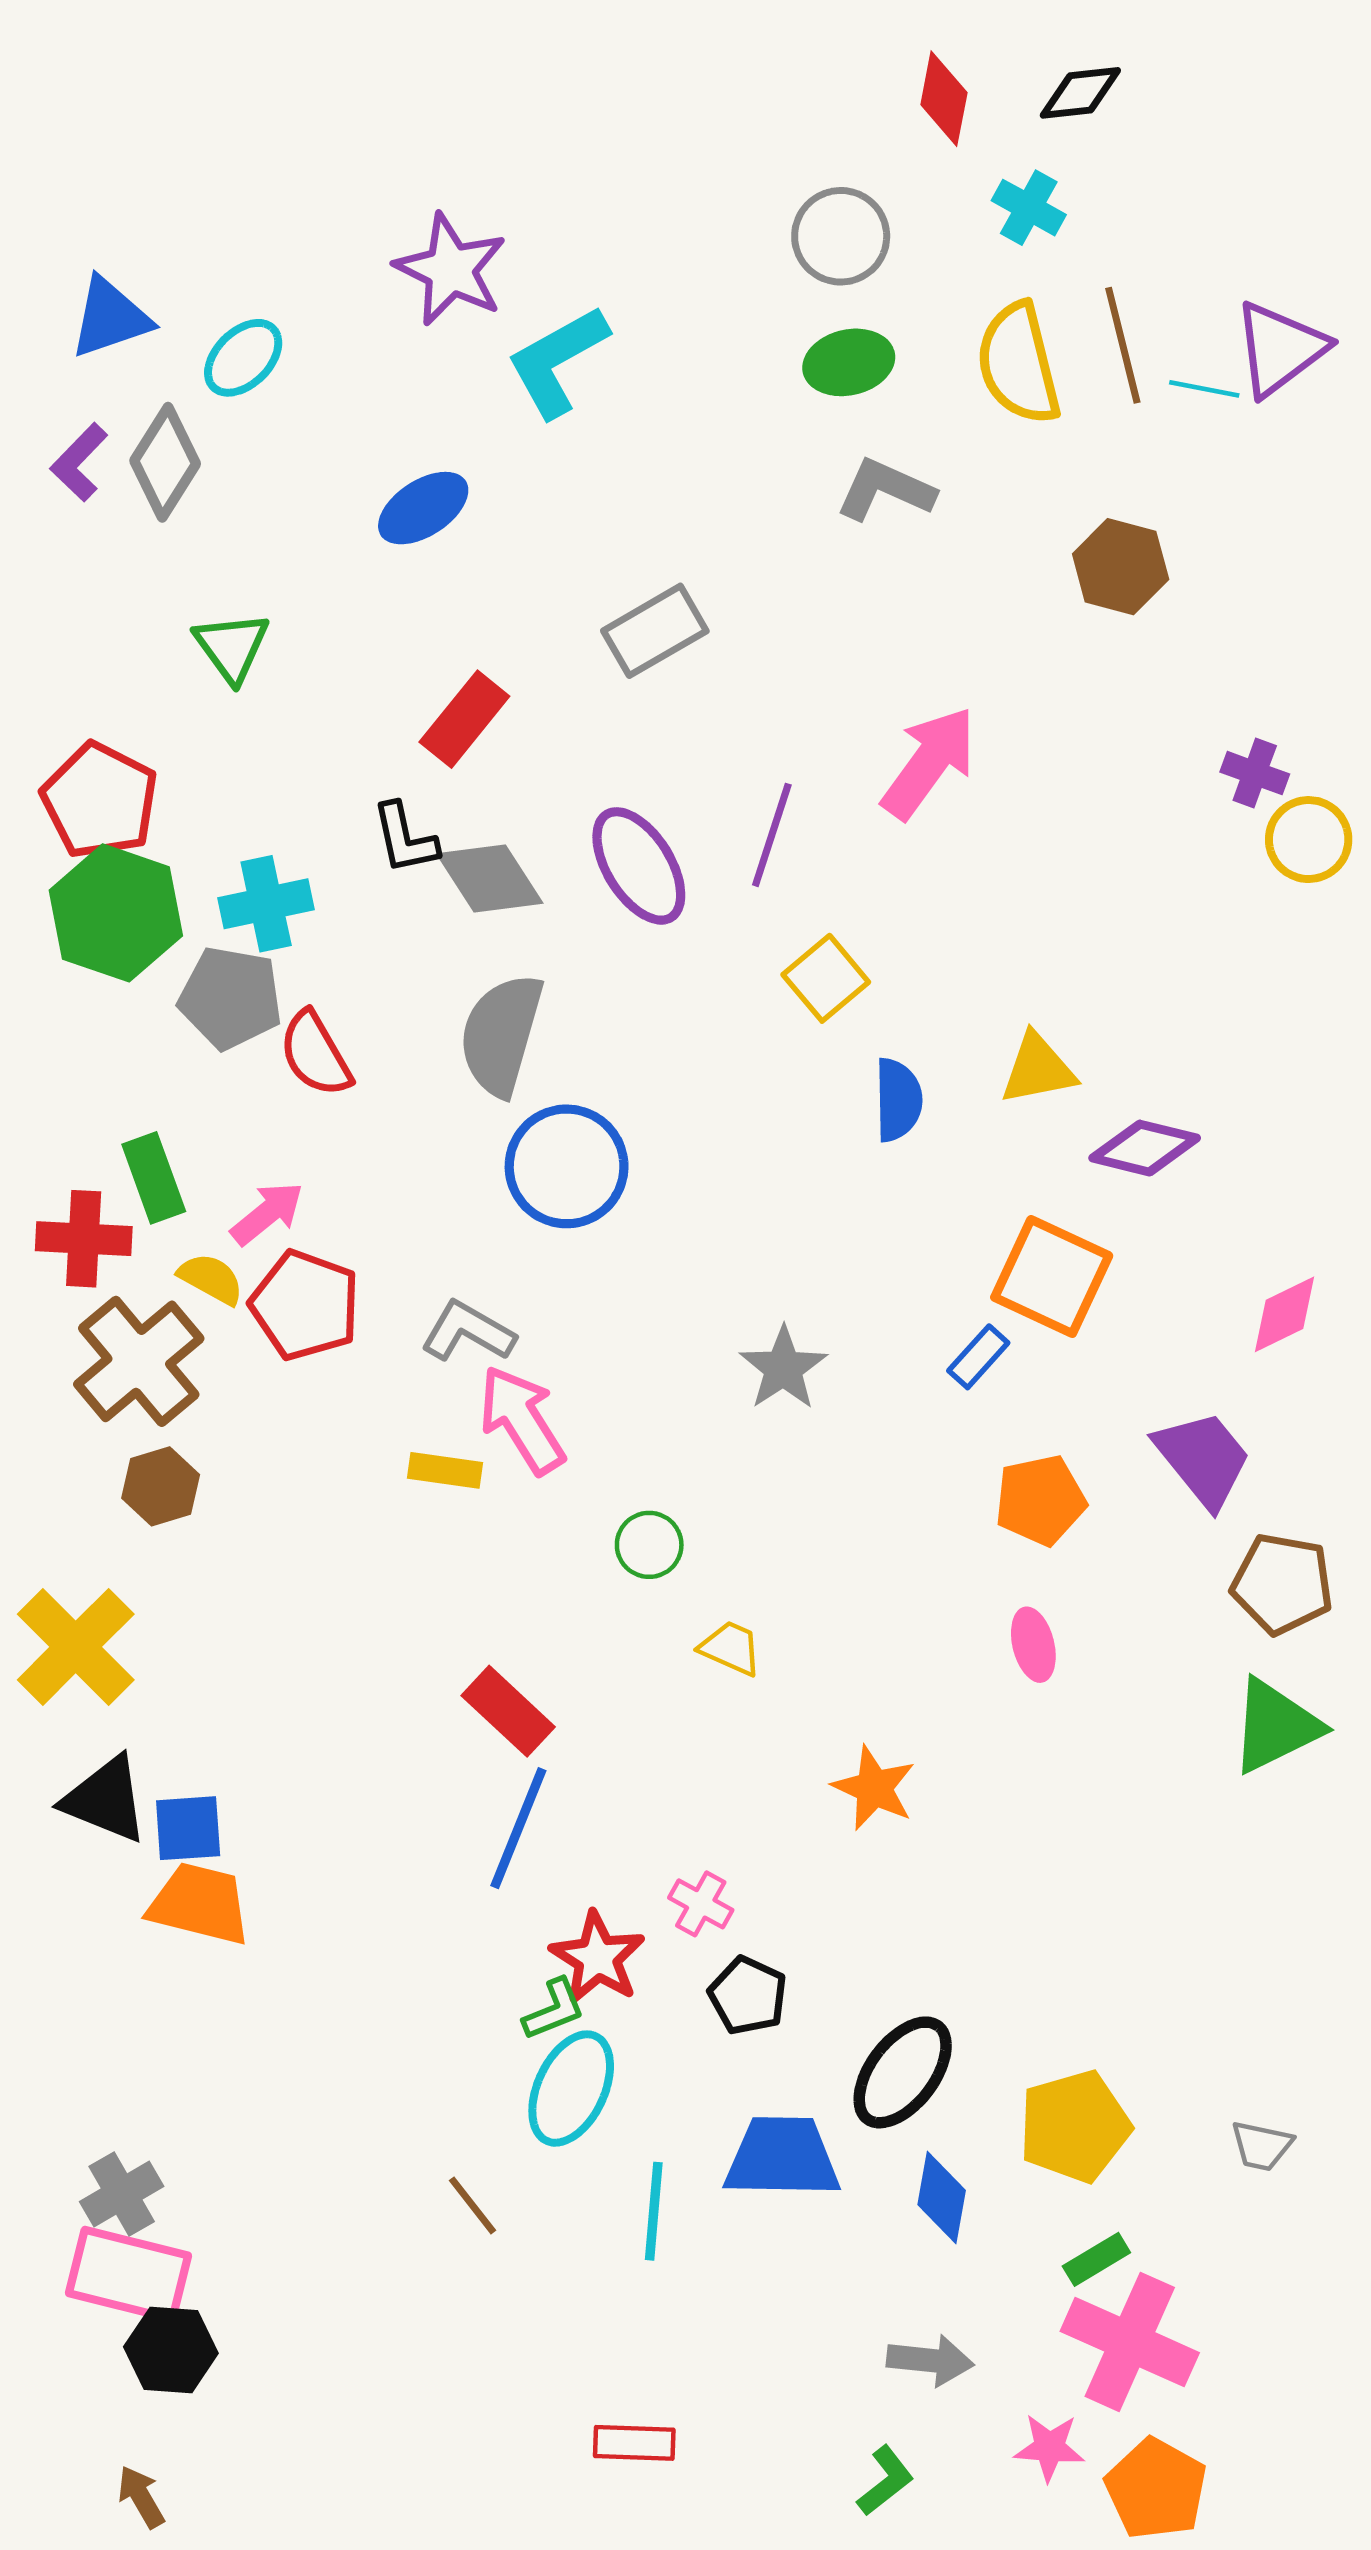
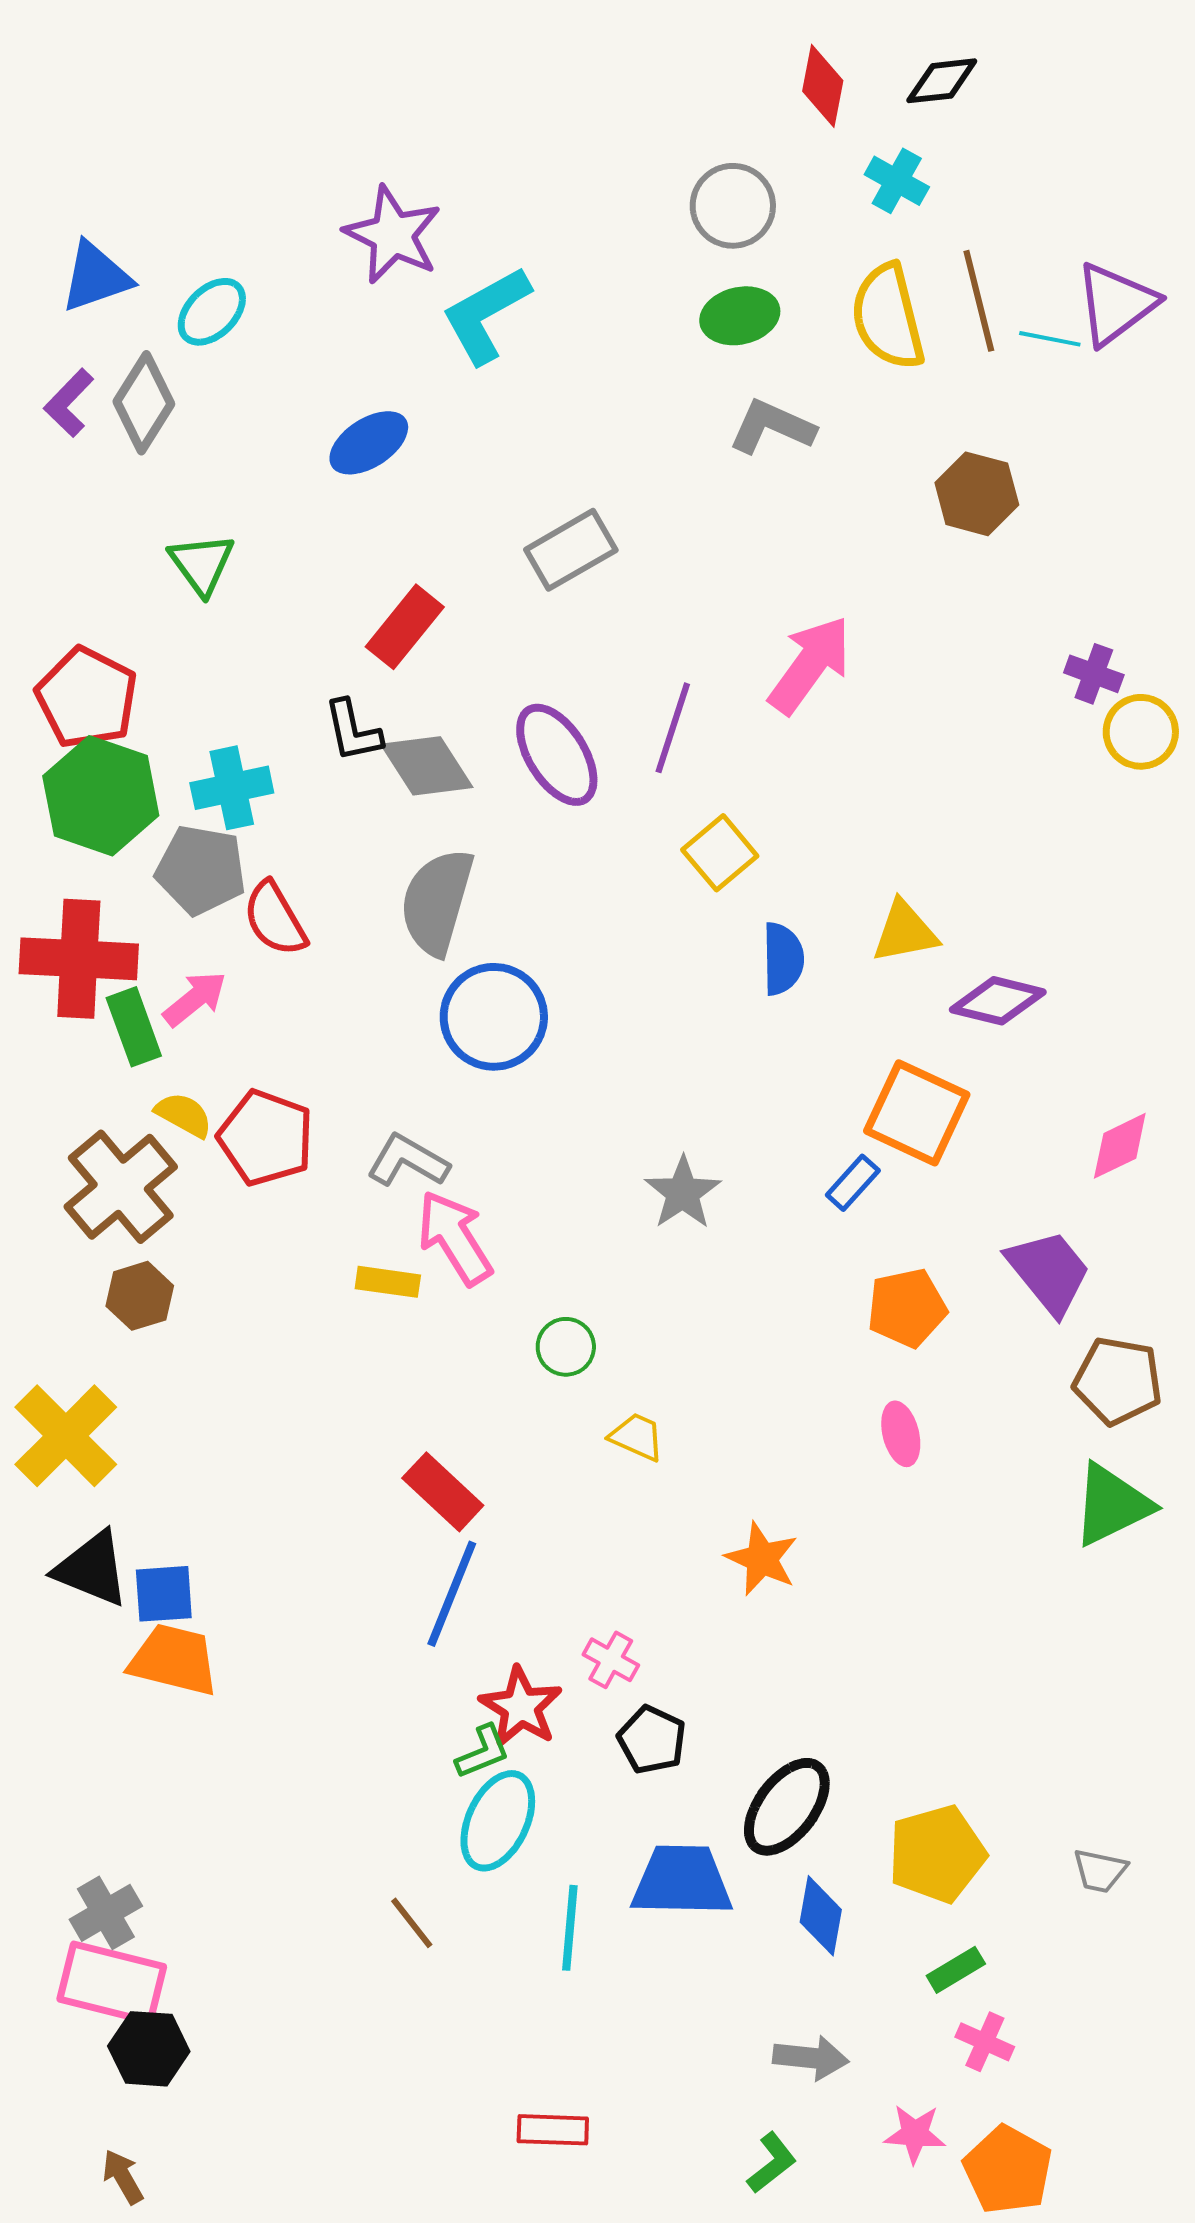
pink arrow: (267, 1213) -> (195, 999), moved
red cross: (84, 1239) -> (79, 959), moved, size x1.4
pink cross: (1130, 2342) -> (985, 2042), size x0.5

